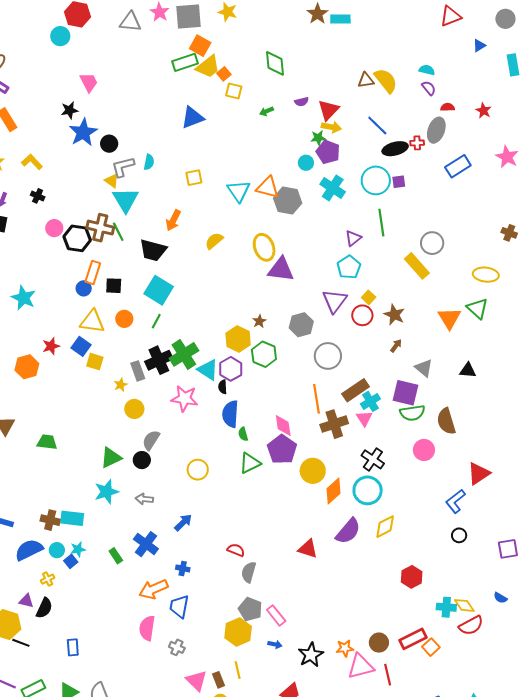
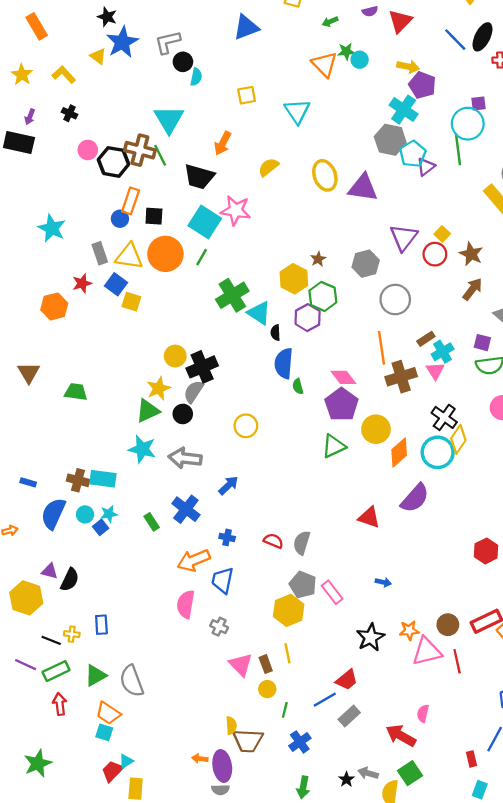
black star: (69, 110) -> (107, 17), turned 30
yellow arrow: (331, 127) -> (408, 67), moved
green star: (318, 138) -> (346, 51), moved
black circle: (109, 144) -> (183, 62), moved
black ellipse: (395, 149) -> (482, 37), moved, turned -50
purple pentagon: (328, 152) -> (422, 85), moved
cyan circle: (306, 163) -> (360, 60), moved
gray L-shape: (123, 167) -> (168, 42), moved
cyan circle: (376, 180) -> (468, 124), moved
yellow triangle: (112, 181) -> (98, 56), moved
orange triangle: (268, 187) -> (324, 64), moved, turned 30
gray hexagon: (288, 201) -> (390, 140), moved
cyan pentagon: (349, 267) -> (413, 154), moved
purple triangle: (281, 269) -> (363, 188), moved
orange circle: (124, 319) -> (165, 254), size x1.8
brown arrow: (396, 346) -> (472, 289), size x1.5
black cross: (159, 360) -> (202, 367), moved
purple hexagon: (231, 369) -> (308, 318), moved
gray rectangle: (138, 371) -> (100, 253), moved
yellow star: (121, 385) -> (159, 388), moved, size x1.5
brown rectangle: (356, 390) -> (426, 339), size x0.6
purple square: (406, 393) -> (482, 343), size x0.6
pink star: (184, 398) -> (236, 210), moved
pink diamond: (283, 426) -> (343, 377), turned -30
green triangle: (250, 463) -> (334, 446), moved
cyan star: (106, 492) -> (142, 449), turned 30
gray arrow: (144, 499) -> (185, 458), size x1.6
yellow diamond: (385, 527) -> (458, 439), moved, turned -30
blue semicircle: (29, 550) -> (53, 514), turned -40
red semicircle: (236, 550) -> (273, 541), moved
yellow cross: (48, 579) -> (72, 634), moved, turned 32
black line: (21, 643) -> (51, 640), moved
blue arrow: (275, 644) -> (383, 582), moved

